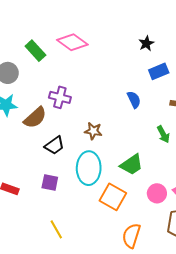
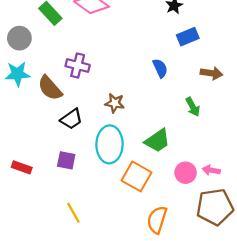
brown semicircle: (35, 118) -> (50, 88), turned 90

